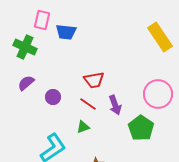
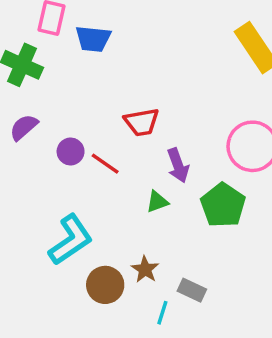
red line: (88, 104) -> (105, 164), moved
green triangle: (83, 127) -> (157, 202), moved

